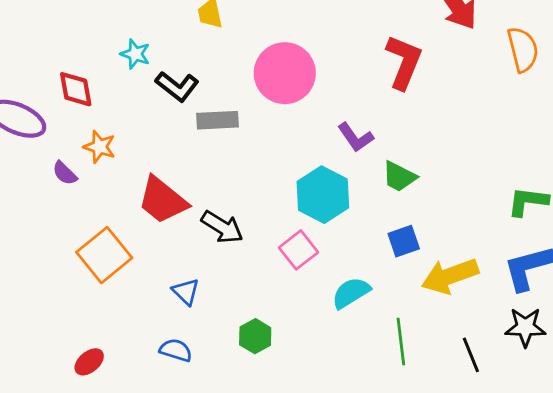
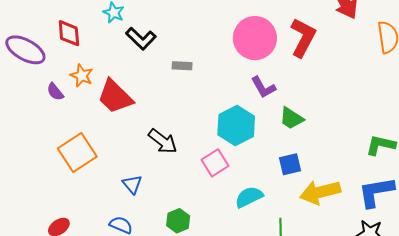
pink circle: (285, 73) -> (255, 38), moved
gray rectangle: (218, 120) -> (182, 66), moved, size x0.7
red trapezoid: (162, 200) -> (115, 97), moved

